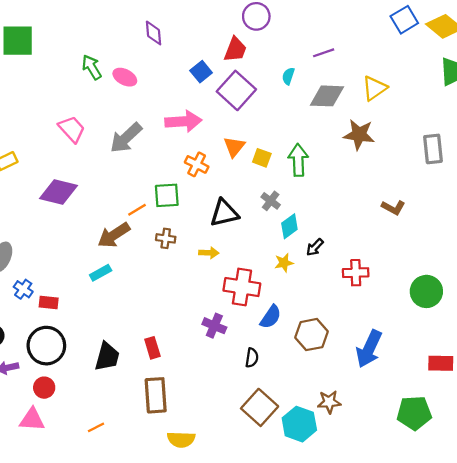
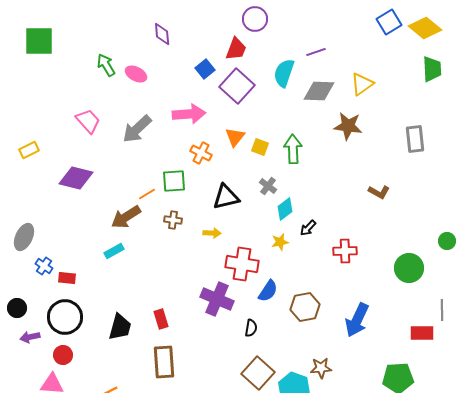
cyan semicircle: (288, 76) -> (284, 73), size x1.8
purple cross: (214, 326) -> (217, 299), size x1.5

